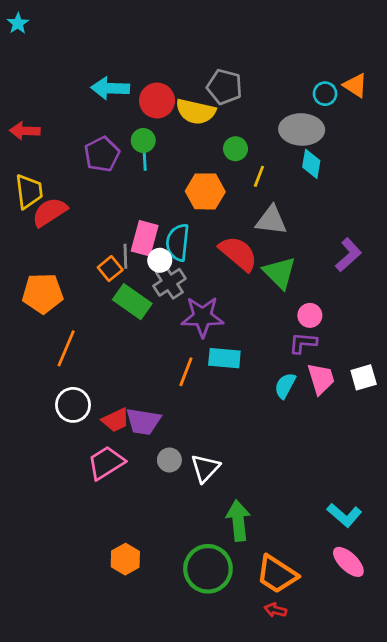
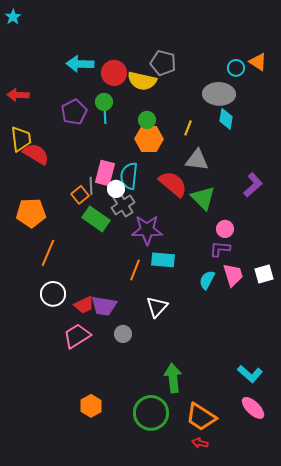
green circle: (236, 149) -> (147, 120), moved
red semicircle: (50, 212) -> (36, 154), turned 64
white triangle: (205, 468) -> (157, 307), moved

